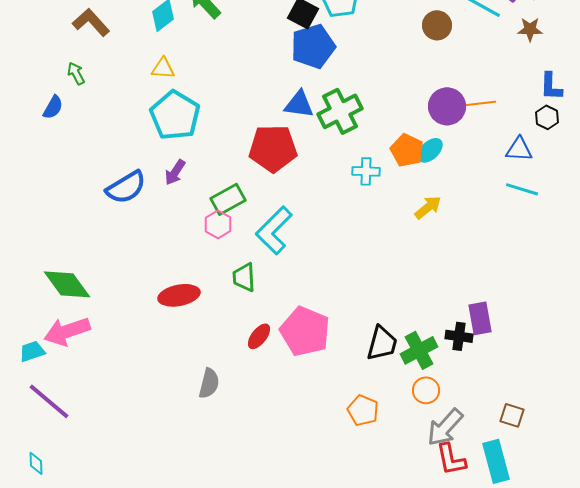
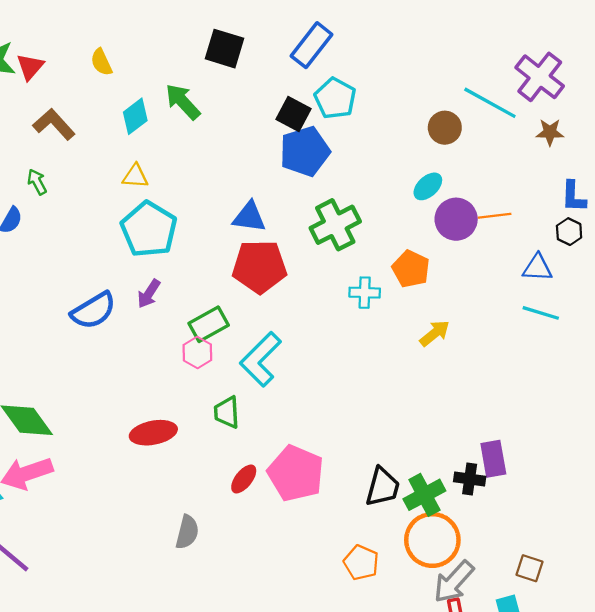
blue triangle: (299, 104) -> (249, 217), moved
cyan ellipse: (430, 150) -> (428, 186), moved
orange circle: (426, 390) -> (432, 540), size x1.8

